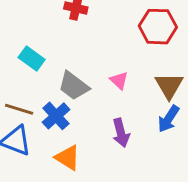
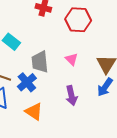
red hexagon: (158, 27) -> (78, 20), moved
gray trapezoid: (74, 86) -> (40, 62), turned 45

